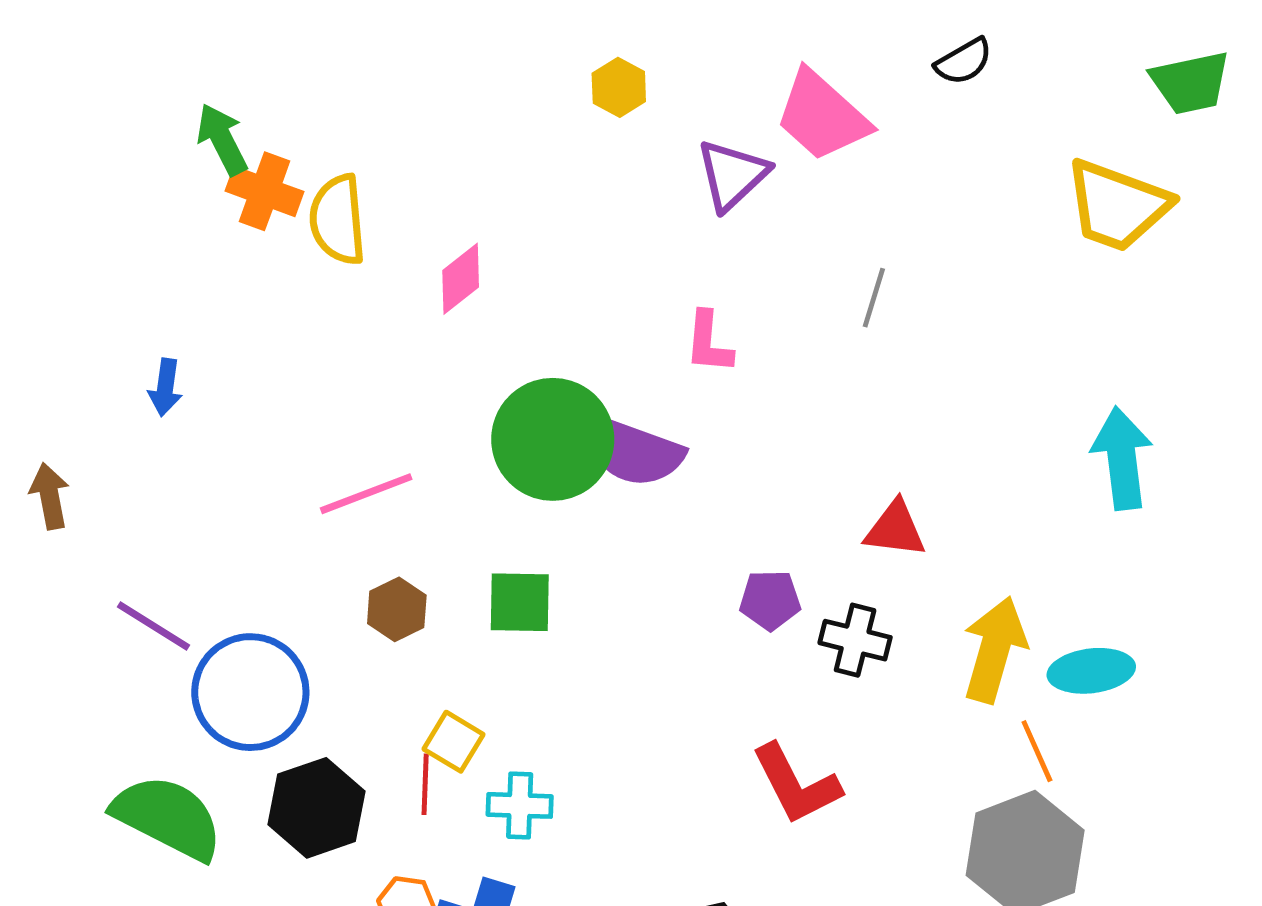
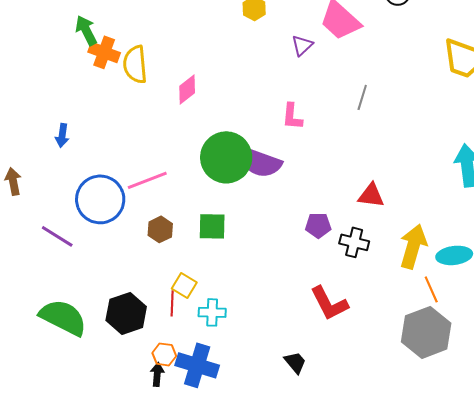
purple triangle: (732, 175) -> (302, 45), size x0.7
blue circle: (250, 692) -> (100, 199), moved

